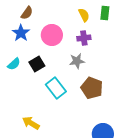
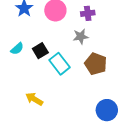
cyan semicircle: (14, 64) -> (17, 49), moved
black square: (37, 64) -> (40, 51), moved

